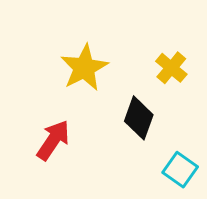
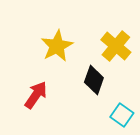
yellow cross: (171, 68) -> (116, 46), size x1.4

